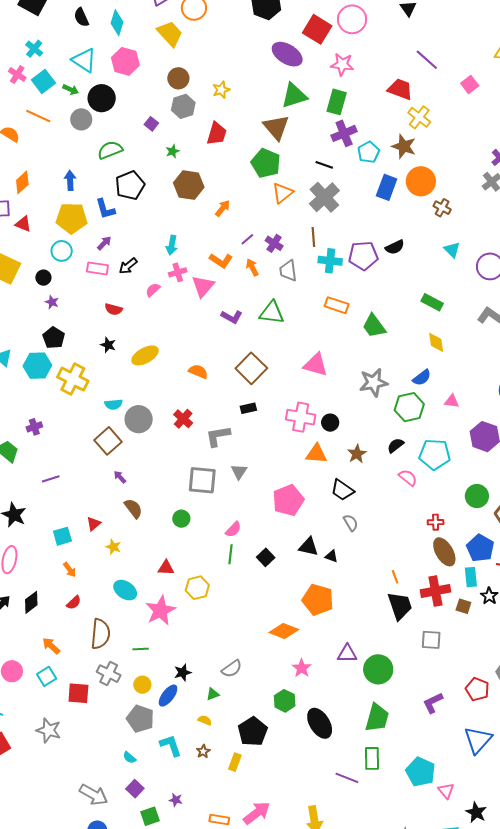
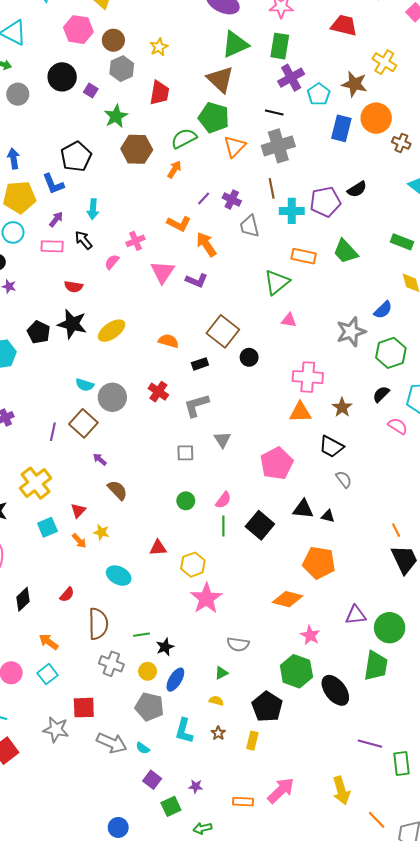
pink hexagon: (125, 61) -> (78, 30), moved
black circle: (102, 98) -> (62, 77), moved
yellow cross: (419, 117) -> (384, 62), moved
green semicircle: (110, 150) -> (184, 138), moved
green star: (173, 151) -> (116, 116), size x1.6
gray cross: (324, 197) -> (278, 146), turned 32
cyan arrow: (172, 245) -> (93, 209), moved
black arrow: (128, 266) -> (83, 240), turned 96
orange arrow: (252, 267) -> (206, 244), moved, size x1.4
pink triangle: (203, 286) -> (163, 272), moved
green triangle: (272, 313) -> (277, 282), moved, turned -40
green trapezoid: (374, 326) -> (345, 251), moved
black pentagon: (54, 338) -> (39, 332), moved
black star: (108, 345) -> (72, 324), size x1.8
pink triangle: (316, 365) -> (289, 320), size x0.6
blue semicircle: (422, 378) -> (383, 310), moved
yellow cross: (73, 379) -> (35, 483), moved, turned 32
cyan semicircle: (113, 404) -> (85, 385), turned 30
black rectangle: (248, 408) -> (200, 364), moved
pink cross: (301, 417) -> (308, 377), moved
black circle: (330, 423) -> (249, 357), moved
purple line: (51, 479) -> (53, 432), moved, turned -54
gray square: (202, 480) -> (185, 453), size x0.6
green circle: (181, 519) -> (186, 501), moved
black square: (266, 557) -> (260, 525), size x1.5
orange arrow: (70, 570) -> (79, 541), moved
pink star: (161, 611) -> (206, 598), moved
gray semicircle: (232, 669) -> (238, 644), turned 50
black star: (183, 672) -> (165, 647), moved
red square: (78, 693) -> (84, 708), moved
green hexagon: (285, 701) -> (296, 671), size x1.4
green trapezoid: (377, 718) -> (376, 666), moved
cyan L-shape: (171, 746) -> (184, 731), turned -140
green rectangle: (372, 758) -> (402, 763), moved
gray arrow: (94, 795) -> (112, 743), moved

